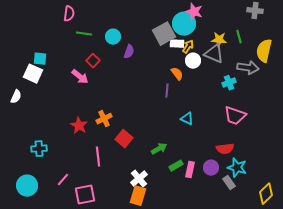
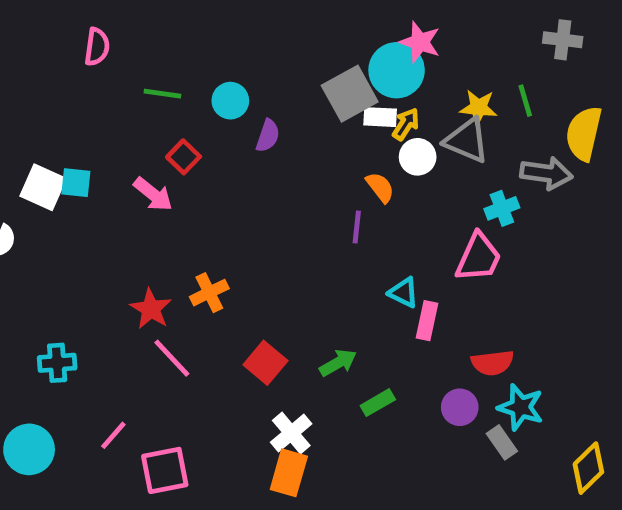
pink semicircle: (69, 14) -> (97, 47), moved
cyan square: (40, 59) -> (76, 183), moved
pink trapezoid: (235, 116) -> (478, 257), moved, turned -85
red square: (124, 139) -> (265, 363), moved
pink line: (98, 157) -> (172, 358), moved, turned -36
pink rectangle: (190, 170) -> (427, 321), moved

